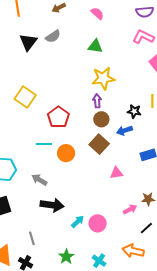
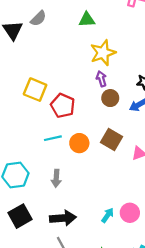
yellow square: (25, 97) -> (35, 90), moved
brown square: (99, 144) -> (112, 139), moved
gray arrow: (39, 180) -> (56, 178), turned -105
black arrow: (52, 205) -> (63, 218), moved

